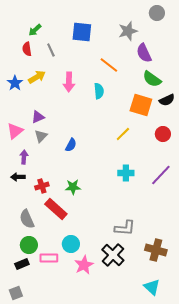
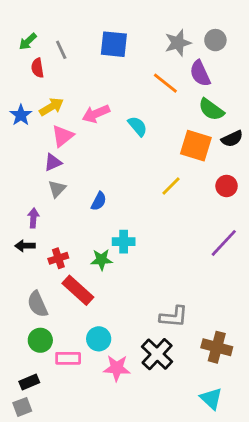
gray circle: (157, 13) -> (215, 40), moved
green arrow: (35, 30) -> (28, 41), moved
gray line: (51, 50) -> (61, 50), moved
orange line: (109, 65) -> (165, 83), moved
pink arrow: (69, 82) -> (96, 114), turned 66
cyan semicircle: (99, 91) -> (138, 126), turned -35
pink triangle: (15, 131) -> (63, 136), moved
cyan cross: (126, 173) -> (124, 242), moved
black rectangle: (22, 264) -> (29, 382), moved
pink star: (84, 265) -> (117, 368), turned 30

